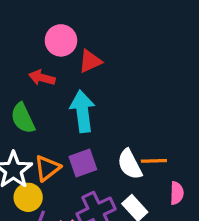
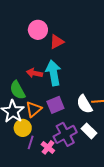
red arrow: (42, 78) -> (34, 73), moved
green semicircle: (23, 118) -> (17, 90), moved

